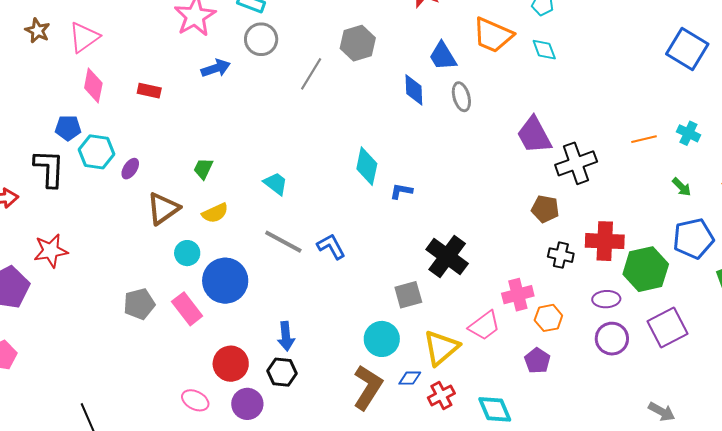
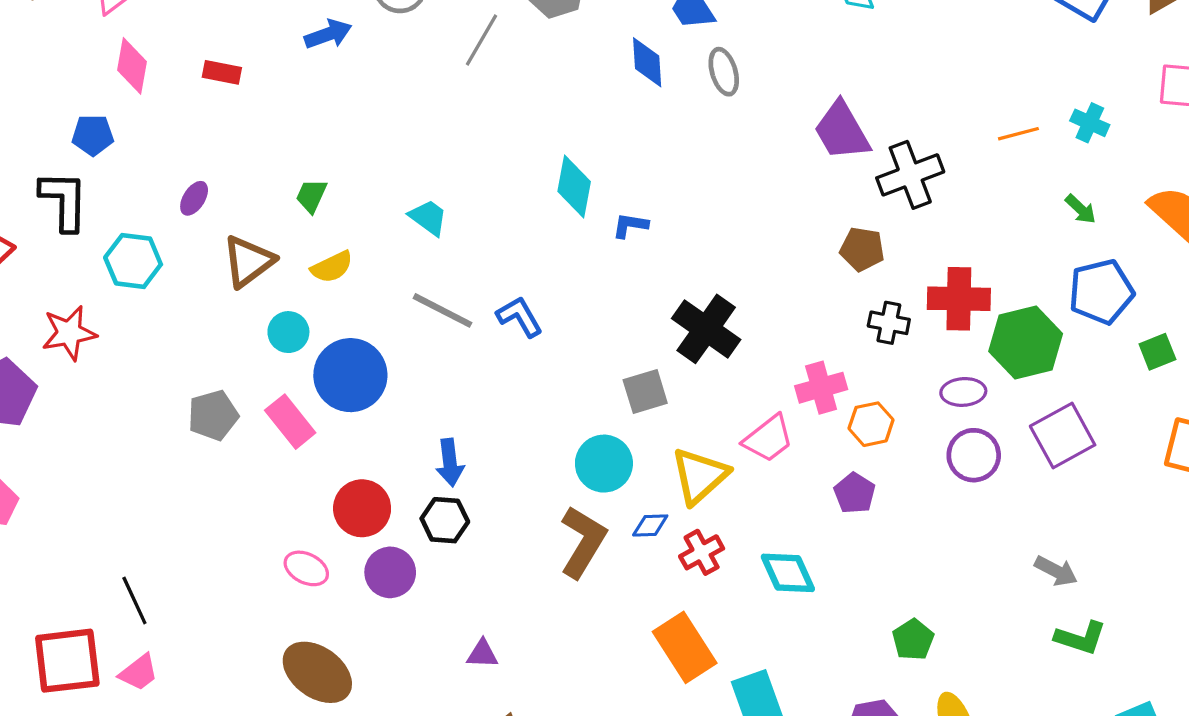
cyan hexagon: (96, 152) -> (133, 261), moved

